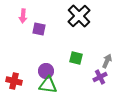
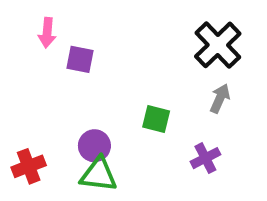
black cross: (79, 16) -> (218, 45), moved
gray arrow: (107, 61) -> (220, 98), moved
red cross: (14, 81) -> (29, 166), turned -35

